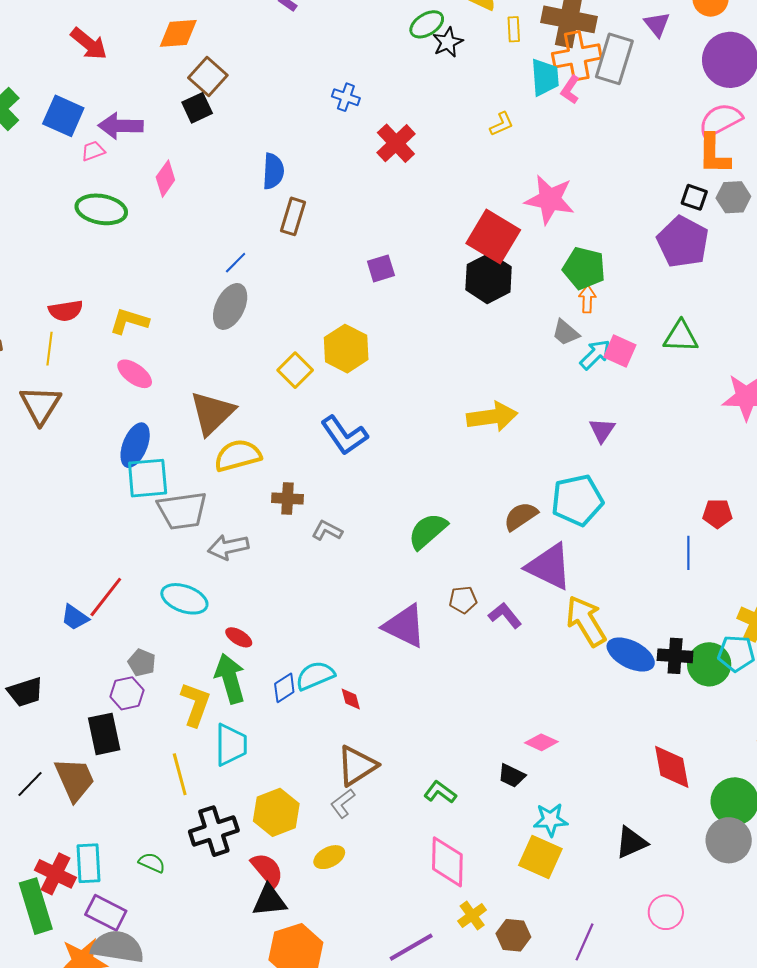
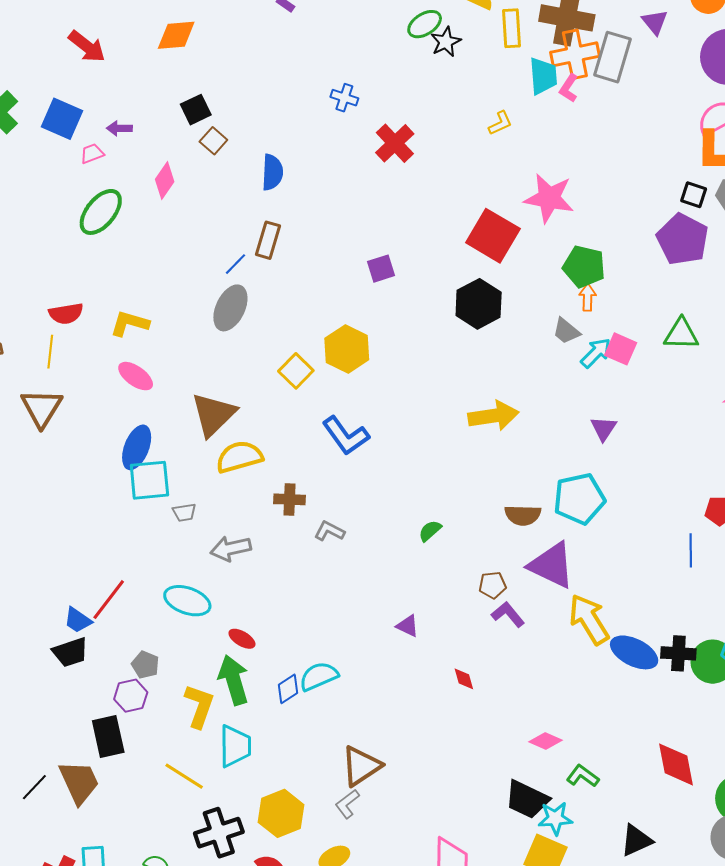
yellow rectangle: (514, 29) -> (512, 28), size x1.5
brown square: (208, 77) -> (213, 141), moved, size x0.7
purple arrow: (121, 126) -> (119, 128), size x0.6
green ellipse: (101, 209) -> (101, 212), turned -60
brown rectangle: (293, 216) -> (268, 240), moved
black hexagon: (489, 278) -> (479, 304), moved
gray trapezoid: (182, 511) -> (184, 512), size x0.5
brown semicircle: (521, 516) -> (523, 515), turned -144
green semicircle: (428, 531) -> (430, 531), size x0.6
brown pentagon: (463, 600) -> (492, 585), moved
purple triangle: (404, 626) -> (408, 626), size x0.5
black trapezoid: (25, 692) -> (70, 652), moved
red diamond: (351, 699) -> (464, 679), moved
yellow line: (180, 774) -> (184, 776), turned -42
black trapezoid: (512, 776) -> (527, 799), moved, size x1.6
green L-shape: (440, 792) -> (583, 776), moved

